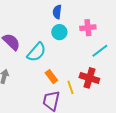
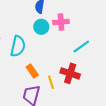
pink cross: (88, 28) -> (61, 22), moved
cyan semicircle: (37, 52) -> (18, 46), turned -30

